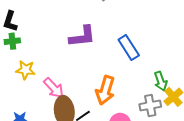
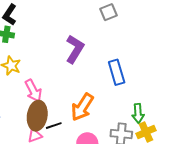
purple L-shape: (82, 36) -> (75, 49), turned -68

